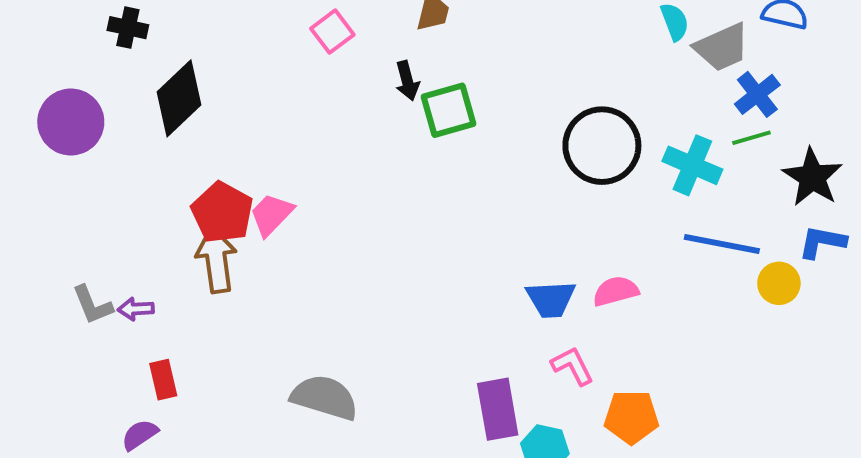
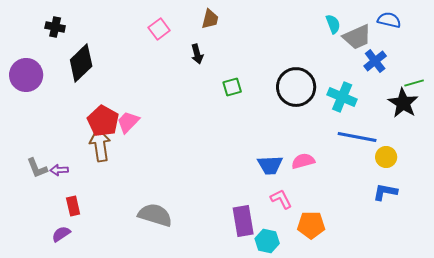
green square: (448, 110) -> (232, 87), moved, size x0.7
green line: (751, 138) -> (414, 83), moved
blue L-shape: (822, 242) -> (385, 192), moved

